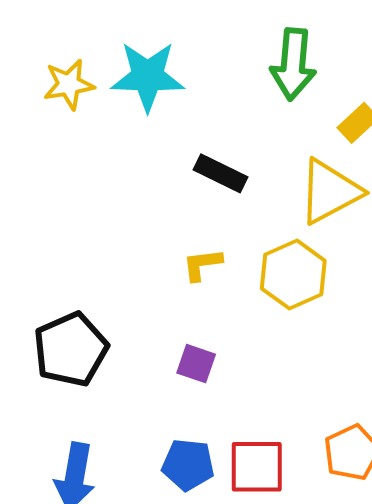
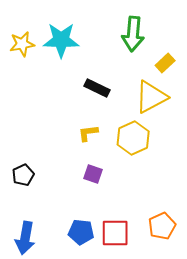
black pentagon: (71, 349) -> (23, 175), size x0.6
purple square: (196, 364) -> (93, 174), moved

